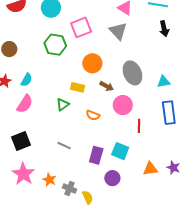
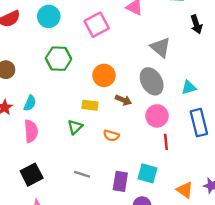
pink square: (81, 27) -> (97, 25), moved
black arrow: (164, 29) -> (196, 24), moved
gray triangle: (118, 31) -> (160, 47), moved
pink semicircle: (25, 104) -> (31, 131), turned -30
pink circle: (123, 105) -> (157, 116), moved
orange triangle: (150, 169) -> (185, 190), turned 49

